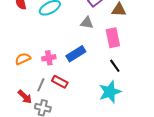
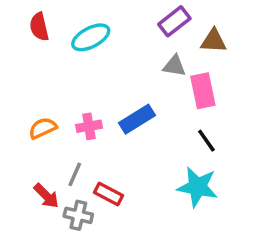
gray triangle: (87, 23) -> (174, 66), moved
red rectangle: (60, 82) -> (109, 194), moved
cyan star: (110, 92) -> (198, 187), turned 30

